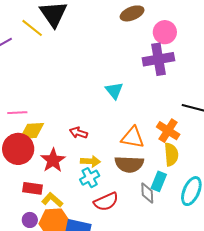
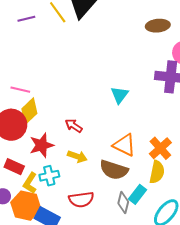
yellow diamond: (32, 131) -> (29, 111), turned -56
cyan cross: (90, 178) -> (49, 176), moved
yellow L-shape: (52, 200) -> (30, 183), turned -115

